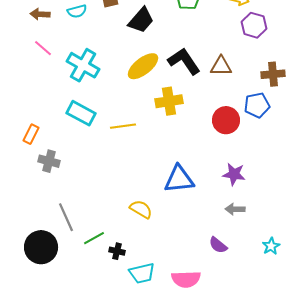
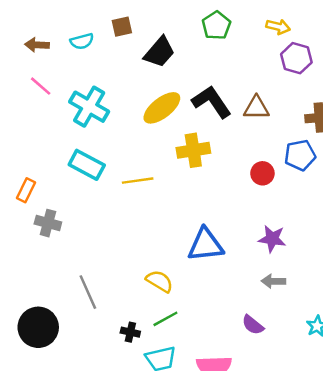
red circle: (226, 120) -> (262, 173), size x0.7
gray line: (66, 217) -> (88, 292), moved
green line: (94, 238) -> (165, 319), moved

